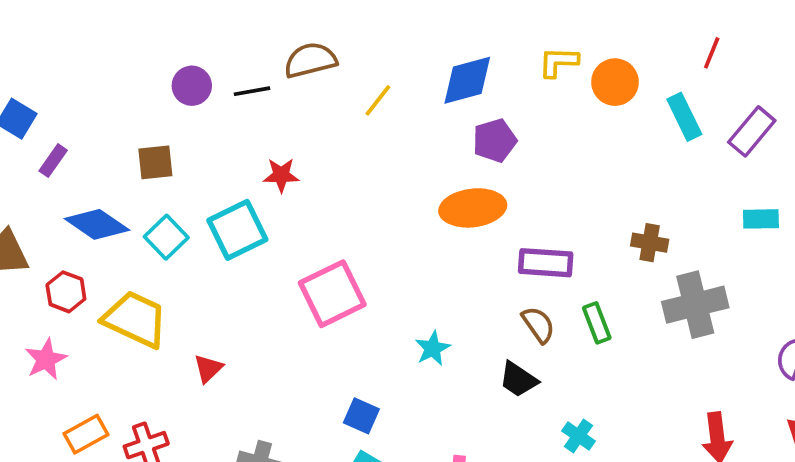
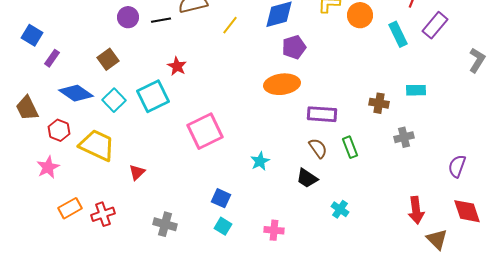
purple rectangle: (752, 131) -> (435, 25), moved
brown square: (155, 162) -> (108, 59), turned -30
red star: (281, 175) -> (177, 66), turned 30
cyan rectangle: (761, 219) -> (416, 90), moved
gray cross: (695, 305) -> (404, 137), size x0.6

